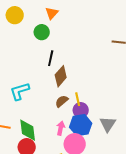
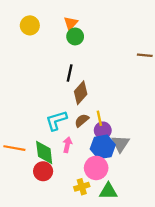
green circle: (42, 32) -> (75, 36), moved
cyan L-shape: (20, 91) -> (56, 120), moved
gray triangle: (108, 124) -> (120, 144), moved
pink arrow: (61, 128) -> (67, 145), moved

